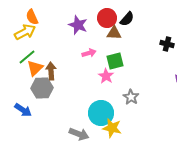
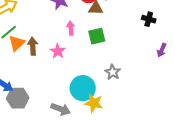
pink arrow: (89, 53) -> (71, 28), turned -80
pink star: (106, 76) -> (58, 51), moved
gray hexagon: (42, 88) -> (18, 98), moved

